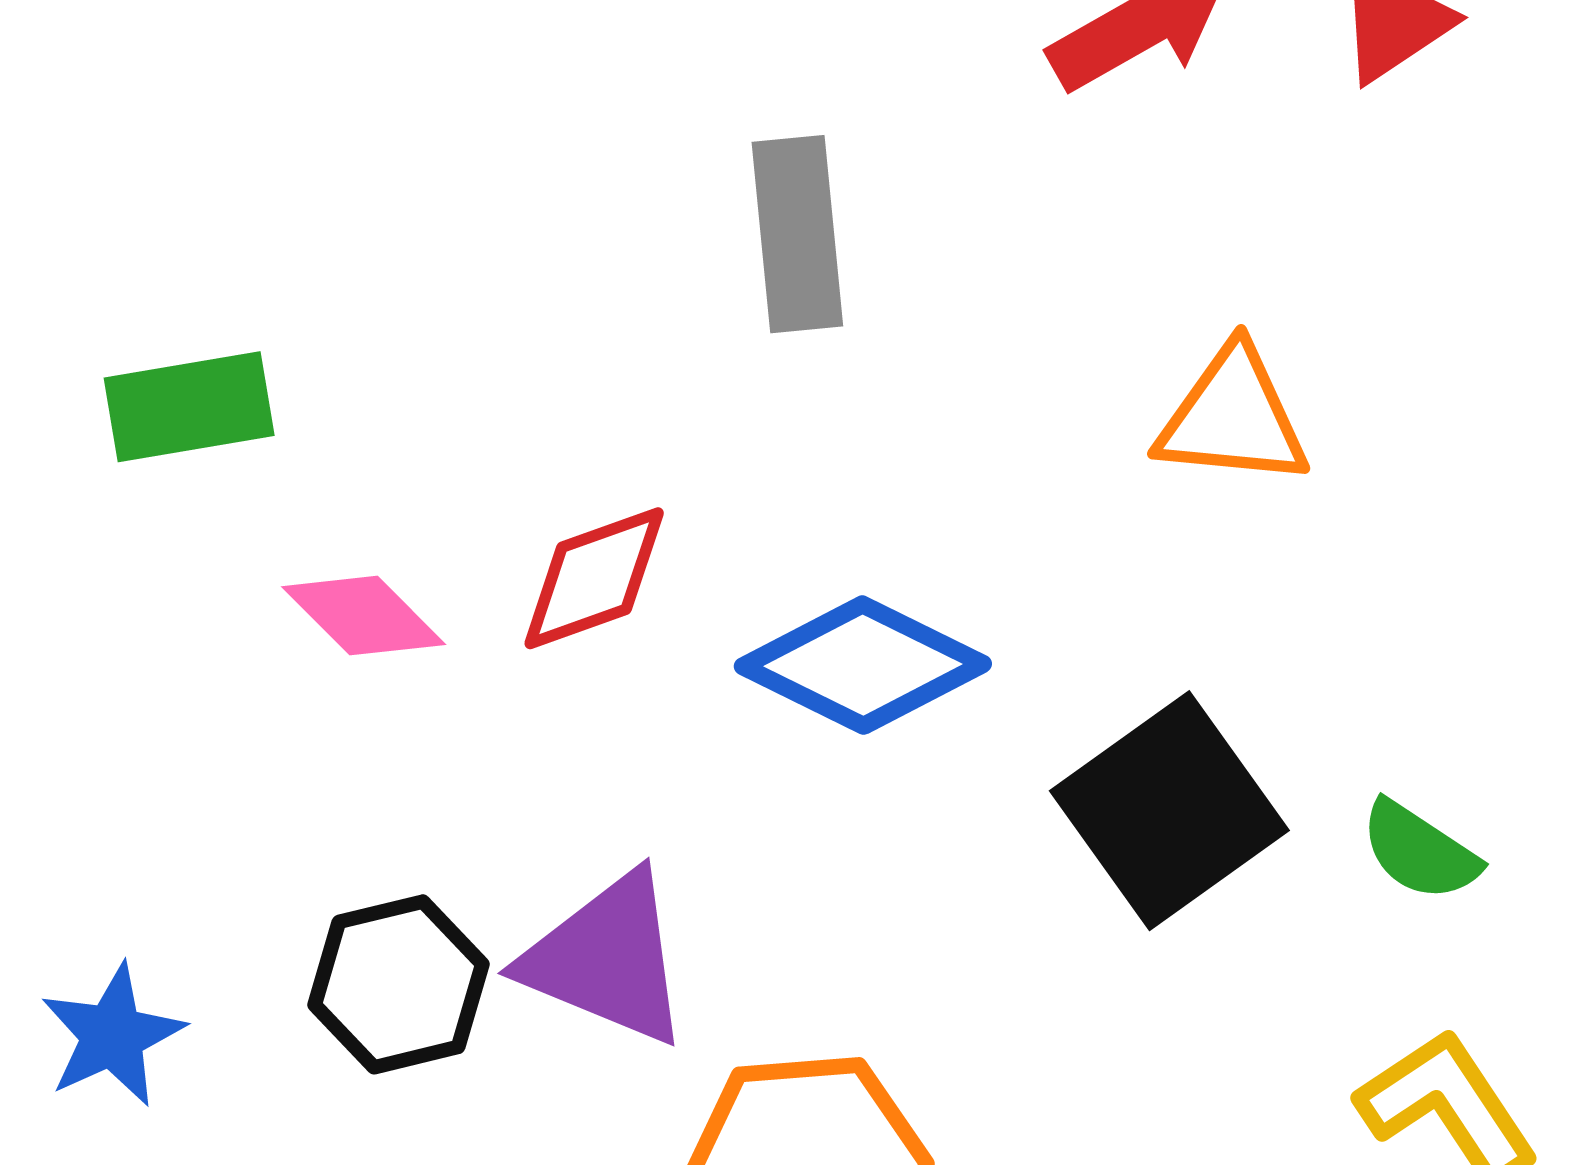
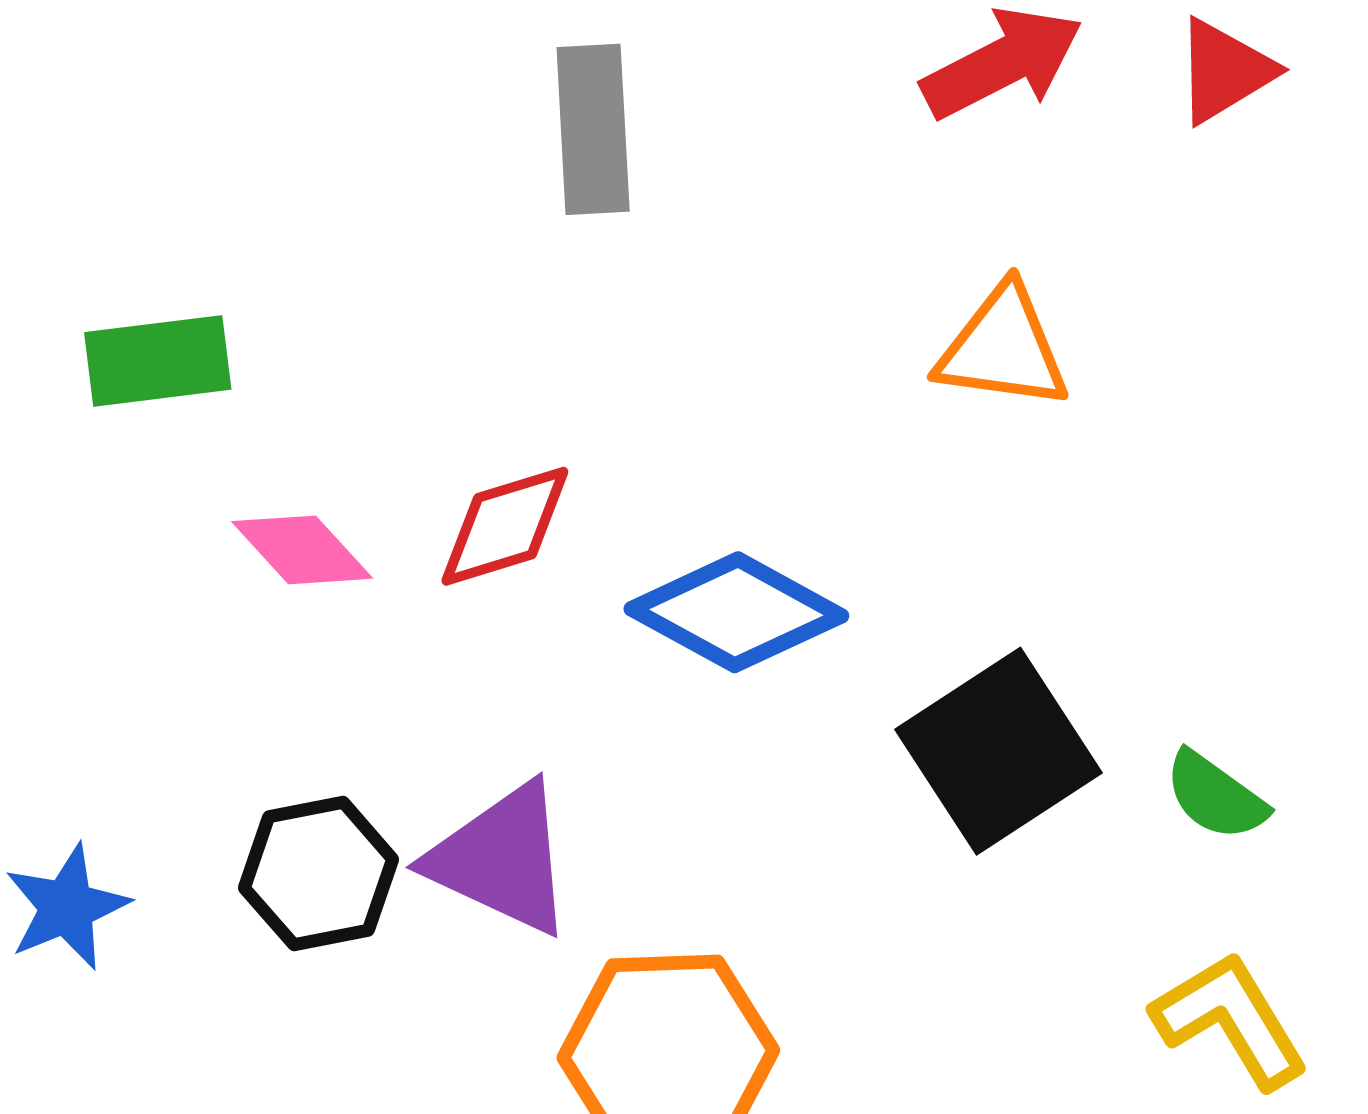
gray rectangle: (797, 234) -> (593, 129), moved
orange triangle: (1233, 417) -> (1003, 348), moved

